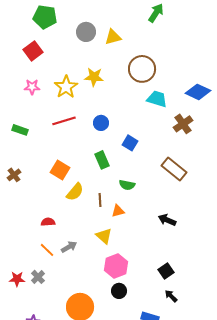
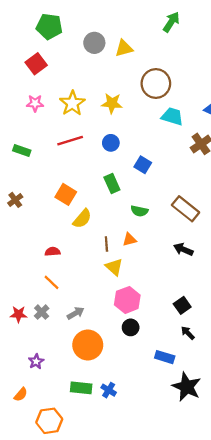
yellow star: (94, 77) -> (112, 103), moved
brown rectangle: (174, 169) -> (186, 209), moved
brown line: (100, 200) -> (106, 244), moved
gray arrow: (69, 247) -> (76, 313), moved

